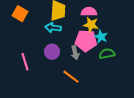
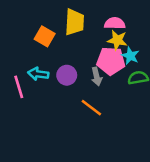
orange square: (20, 14) -> (45, 36), moved
cyan arrow: (53, 28) -> (38, 74), moved
pink line: (25, 62) -> (19, 87), moved

